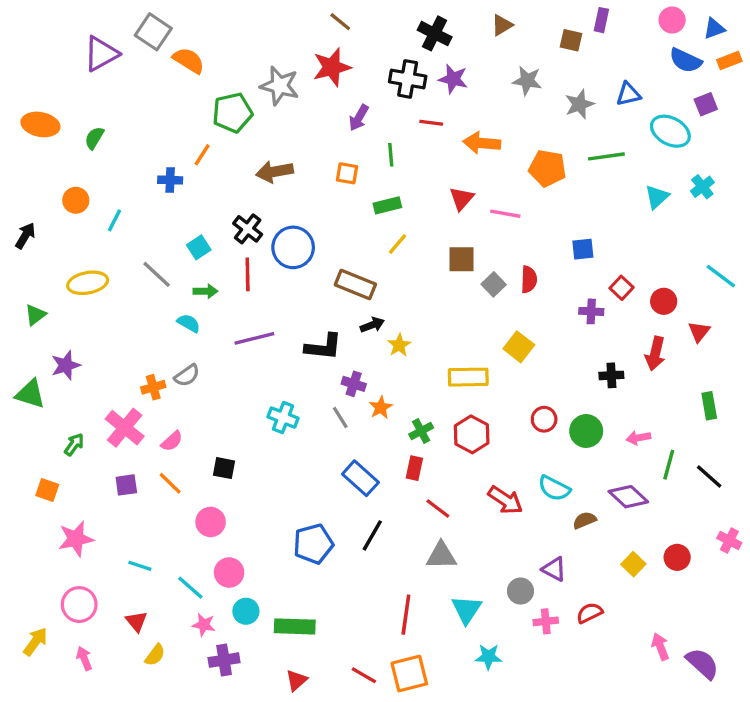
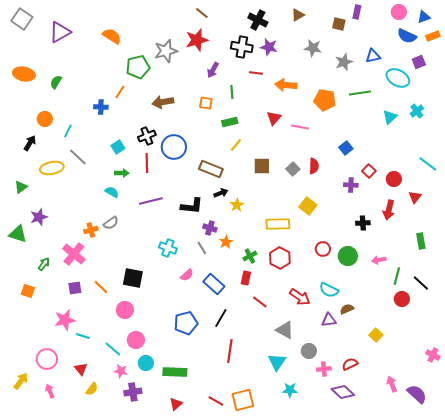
gray square: (153, 32) -> (22, 19), moved
gray star: (280, 86) -> (166, 51), turned -30
black cross: (248, 229) -> (147, 136), turned 30
black arrow: (25, 236) -> (30, 143), moved
blue square: (583, 249) -> (346, 148), turned -32
brown square: (462, 259) -> (262, 166), moved
gray line: (157, 274) -> (78, 157), moved
pink semicircle: (172, 441) -> (187, 275), moved
black square: (224, 468) -> (133, 278), size x1.5
purple diamond: (628, 497) -> (343, 392), moved
pink star: (76, 539) -> (65, 320), moved
pink cross: (729, 540) -> (433, 355), moved
gray triangle: (441, 556) -> (285, 330), moved, turned 30
red circle: (677, 557) -> (402, 299), moved
purple triangle: (554, 569) -> (329, 320), moved, turned -35
red line: (406, 615) -> (230, 351), moved

